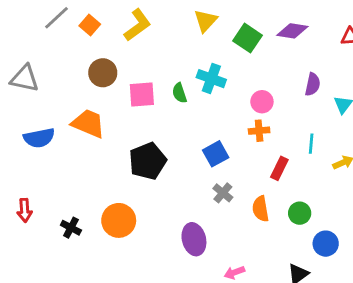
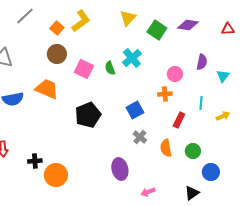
orange square: (90, 25) -> (57, 28), moved
cyan cross: (211, 79) -> (132, 58), turned 30
pink square: (142, 94) -> (84, 69), turned 30
pink circle: (262, 102) -> (175, 74), moved
orange circle: (119, 220) -> (56, 175), moved
black cross: (71, 228) -> (35, 161), turned -32

